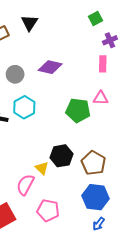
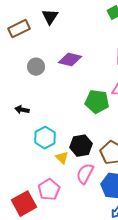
cyan hexagon: (24, 107) -> (45, 138), moved
pink semicircle: (25, 185) -> (85, 174), moved
pink pentagon: (48, 210) -> (49, 190), moved, turned 30

